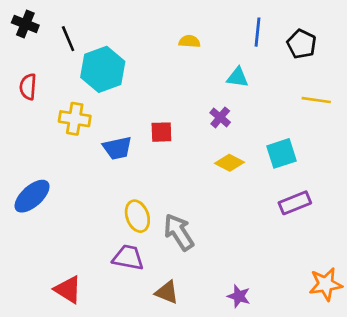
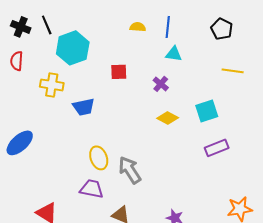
black cross: (25, 24) -> (21, 27), moved
blue line: (258, 32) -> (168, 27), moved
red square: (161, 132) -> (119, 72), moved

